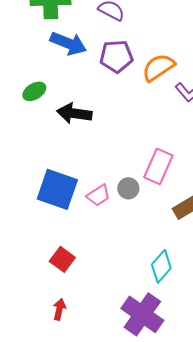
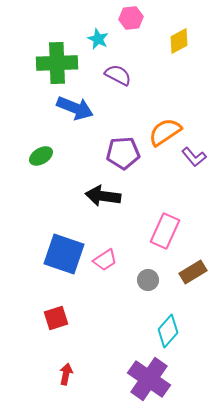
purple pentagon: (116, 56) -> (123, 153), moved
black arrow: (74, 113) -> (103, 196), moved
gray circle: (128, 188) -> (148, 280), moved
red square: (62, 259) -> (56, 318), moved, turned 35

